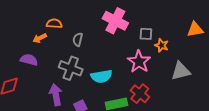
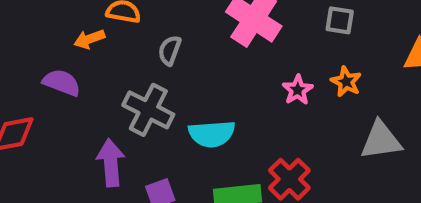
gray square: (146, 34) -> (340, 20), moved
pink star: (139, 62) -> (298, 90), moved, size x0.6

